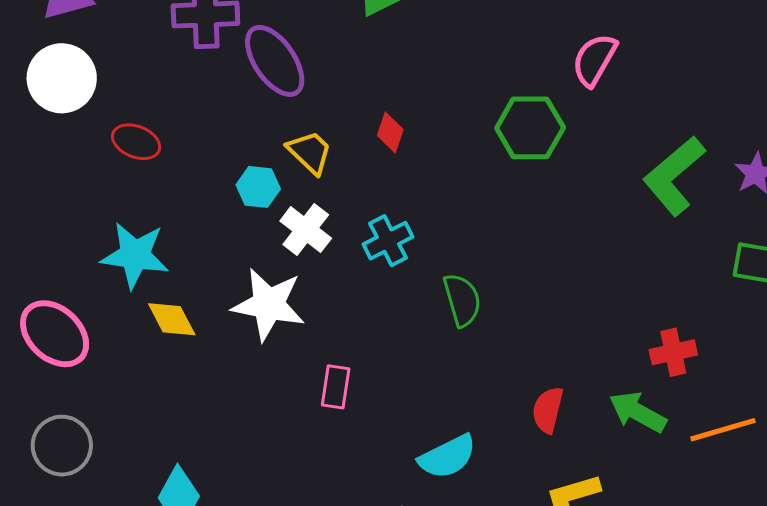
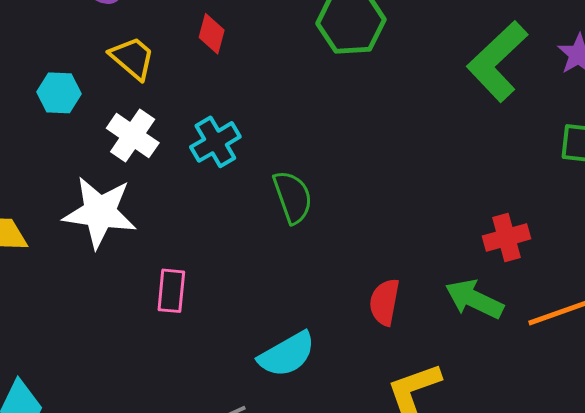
cyan hexagon: (258, 187) -> (59, 93), moved

